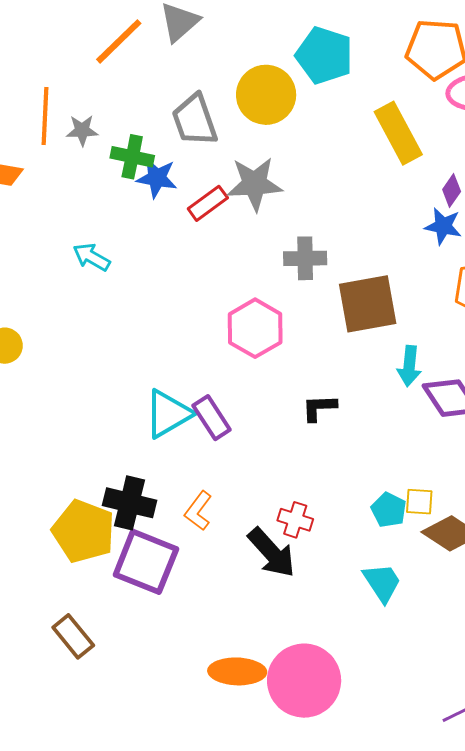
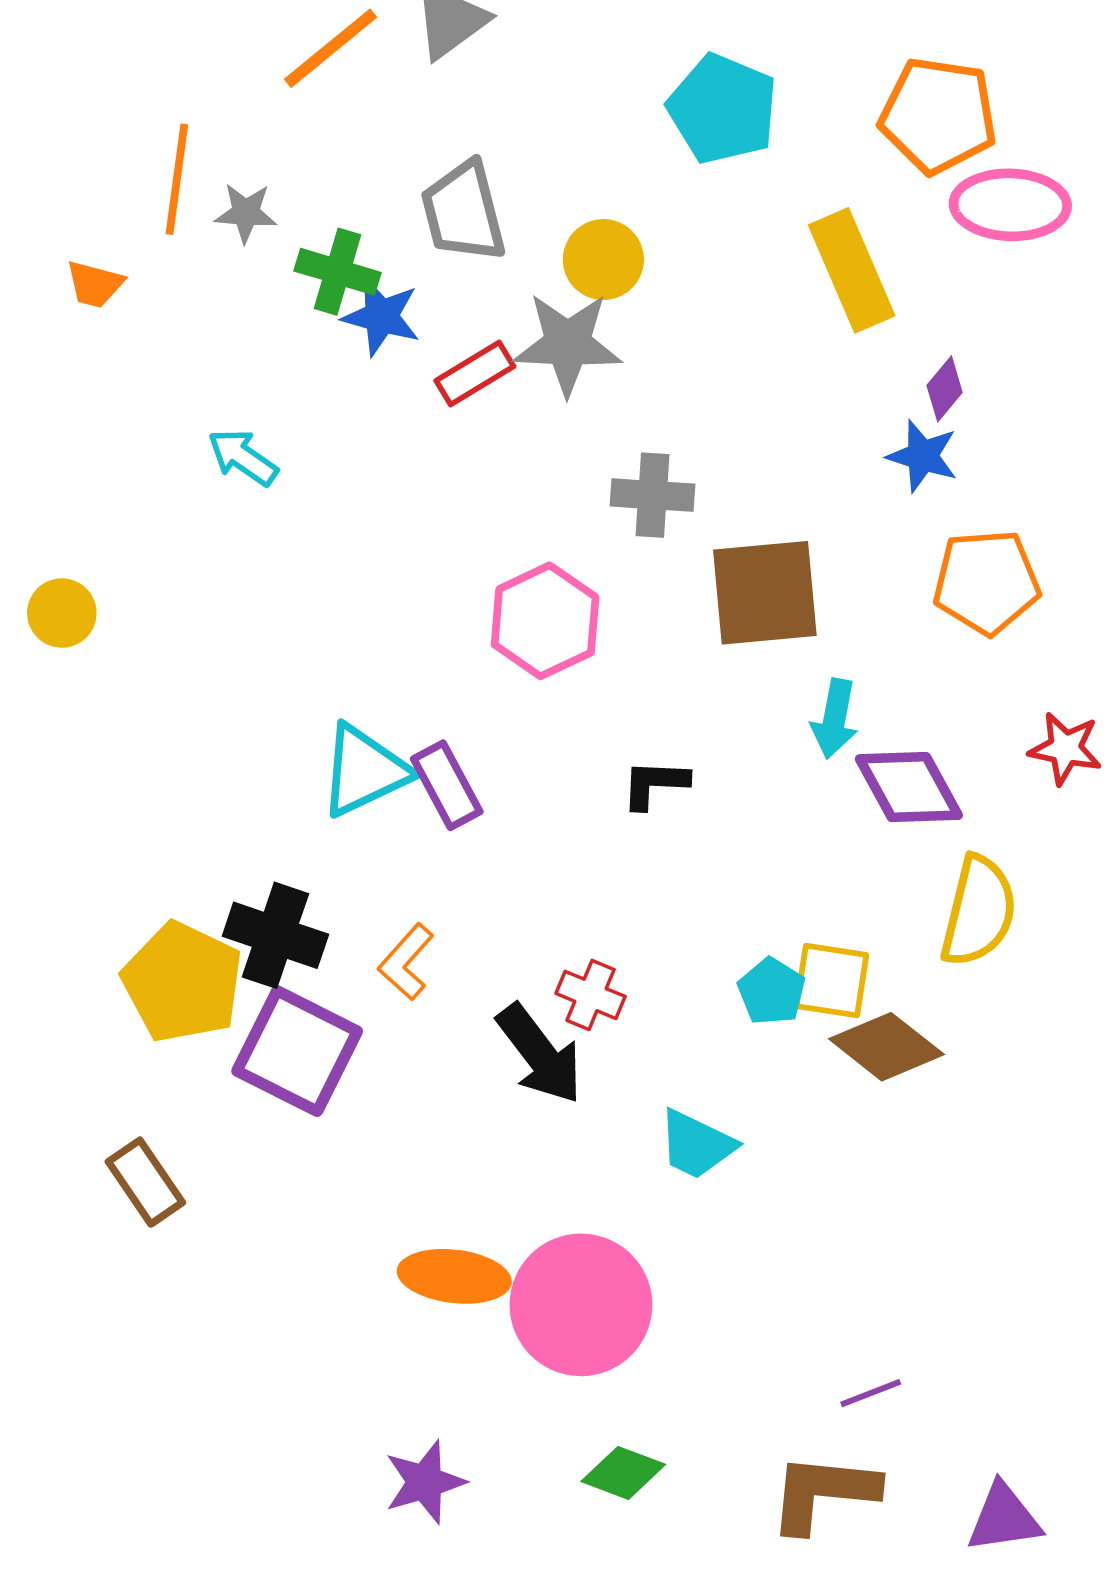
yellow circle: (266, 95) -> (603, 260), moved, size x0.7
yellow square: (419, 502) -> (831, 981), size x1.4
cyan trapezoid: (382, 583) -> (697, 1145), moved, turned 144

